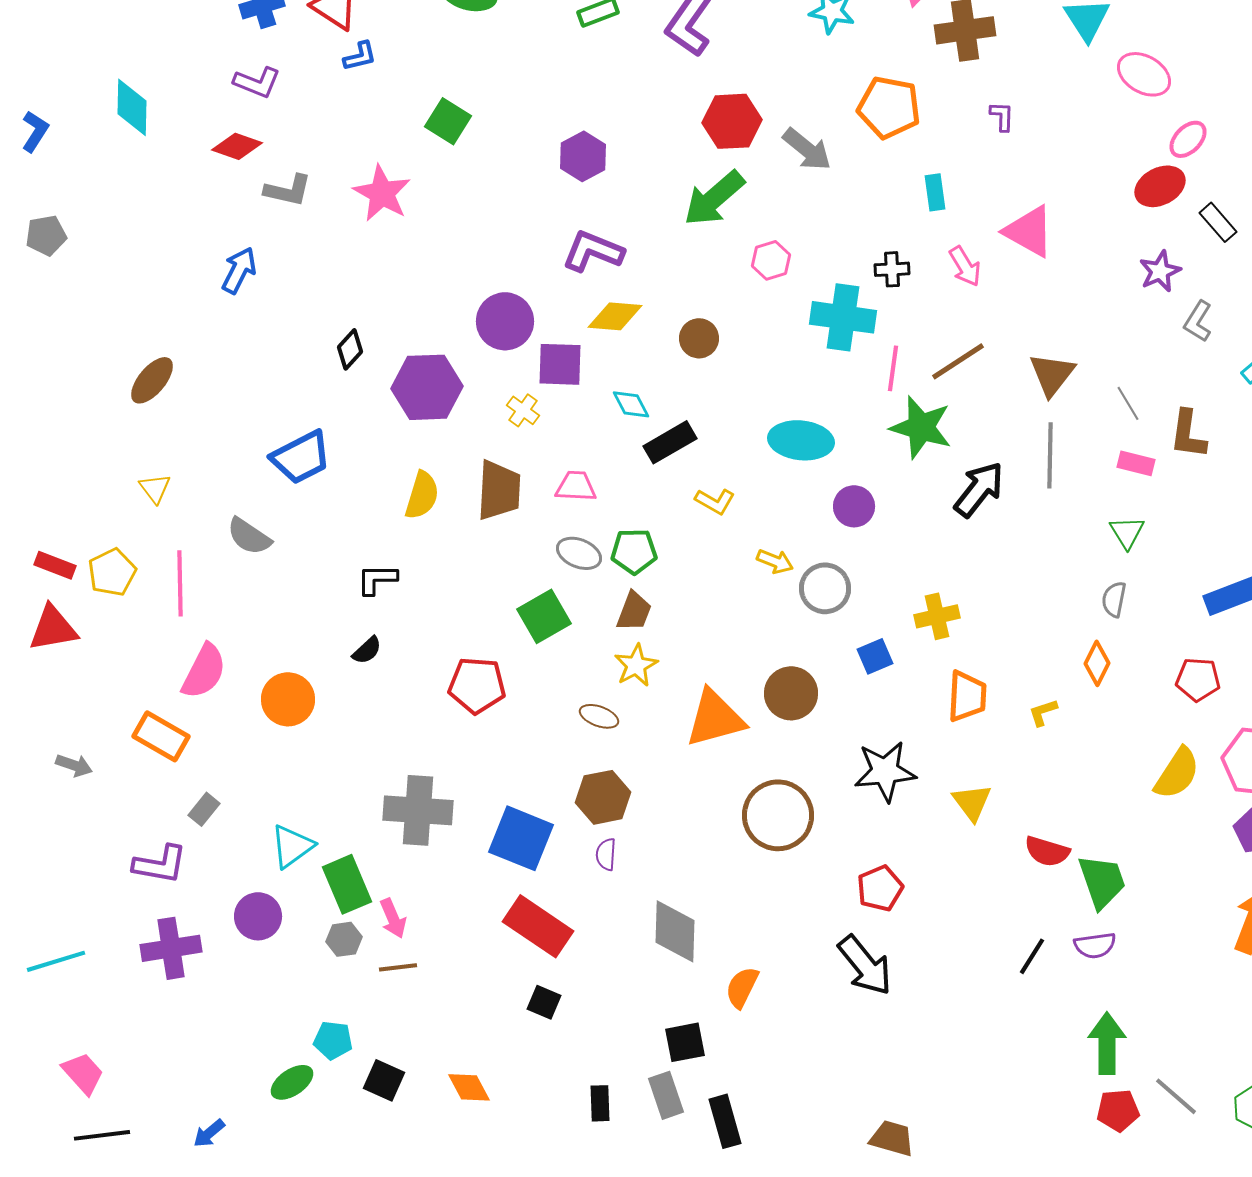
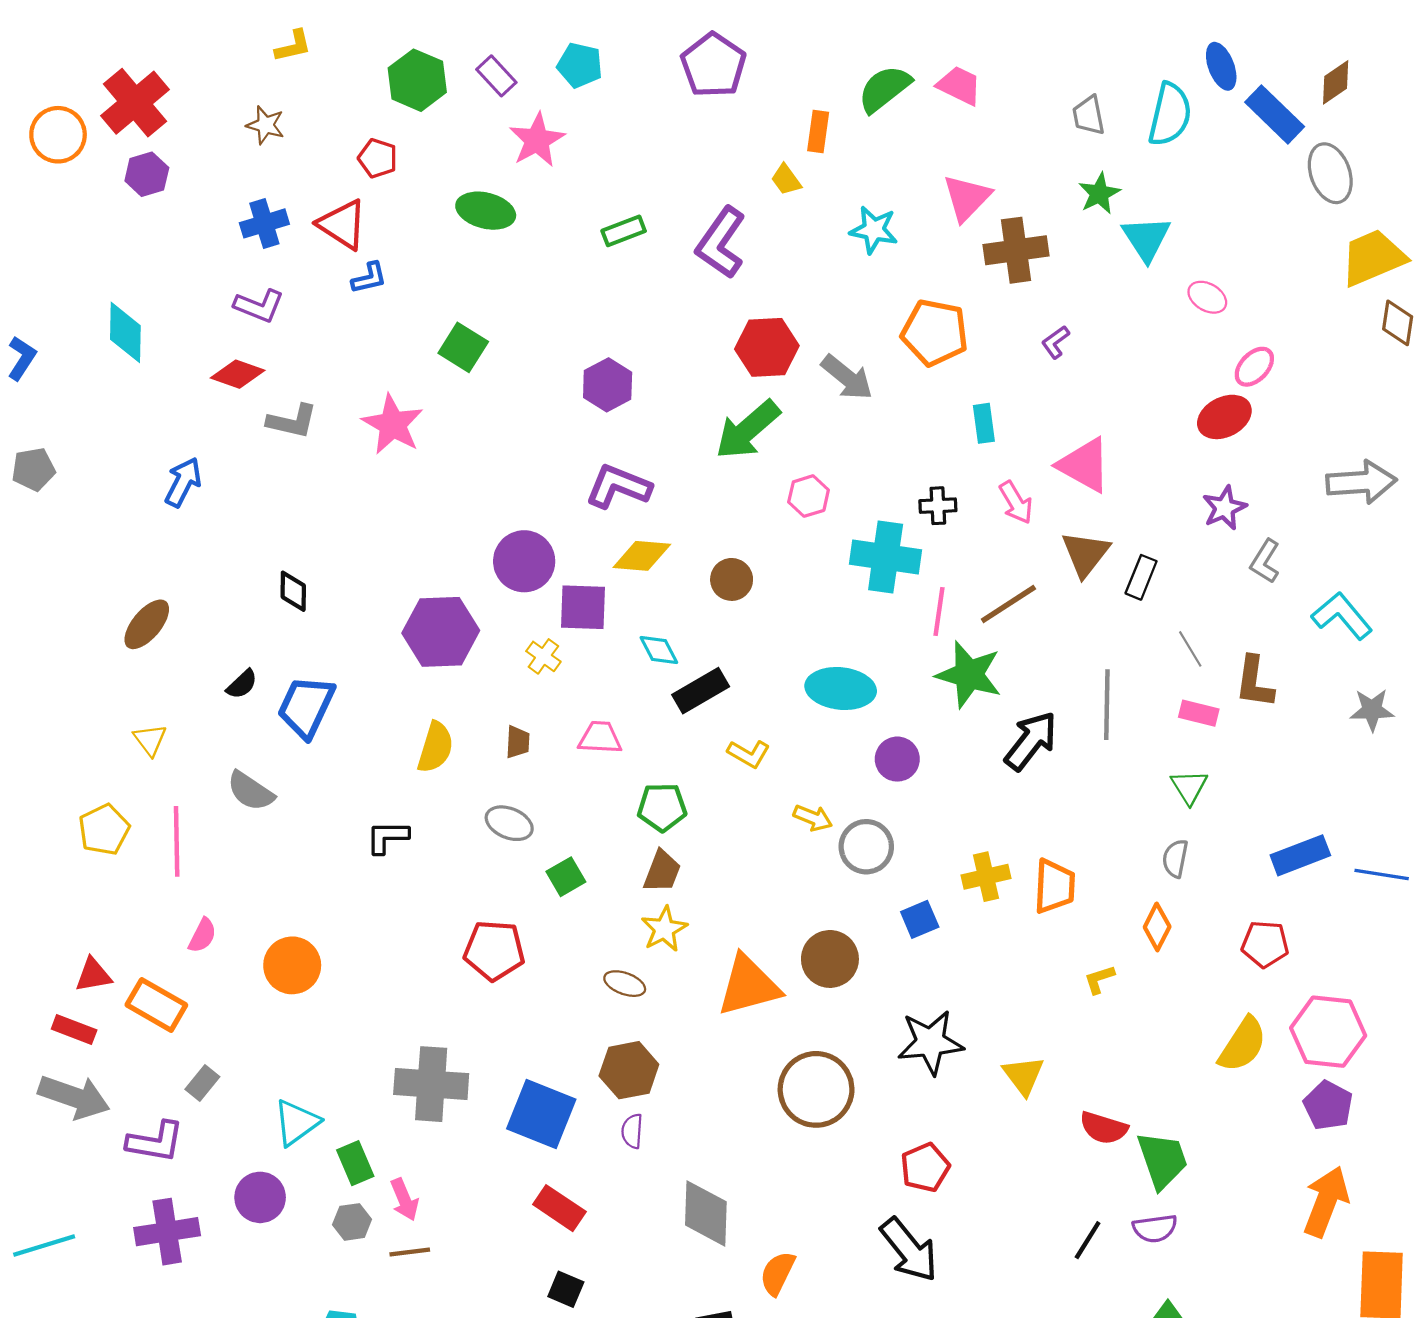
pink ellipse: (1144, 74) -> (1207, 297), size x0.7
purple L-shape: (1002, 116) -> (1056, 342), turned -128
black rectangle: (1218, 222) -> (1141, 577), moved, turned 63
blue arrow: (239, 270) -> (183, 482), moved
black diamond: (350, 349) -> (293, 591), moved, turned -42
brown triangle: (1052, 374) -> (1085, 554), moved
blue trapezoid: (301, 457) -> (306, 707), turned 142
brown trapezoid: (499, 490) -> (518, 742), size x0.5
gray ellipse: (579, 553) -> (509, 823), moved
red rectangle: (55, 565) -> (74, 1030), moved
green square: (544, 616) -> (566, 877), size x0.7
red triangle: (53, 628) -> (93, 975), moved, size x0.7
black semicircle: (367, 650) -> (242, 684), moved
pink semicircle: (204, 671) -> (202, 935), size x0.6
orange trapezoid: (967, 696) -> (1054, 886), moved
gray arrow: (74, 765) -> (74, 1097), moved, size x1.8
green rectangle: (347, 884) -> (355, 1163), size x0.7
red rectangle: (538, 926) -> (559, 1208), size x0.7

